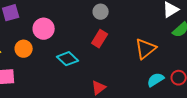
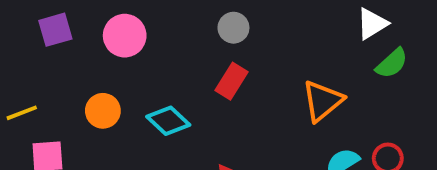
pink circle: (44, 29) -> (125, 36), moved
orange circle: (24, 49) -> (103, 111), moved

